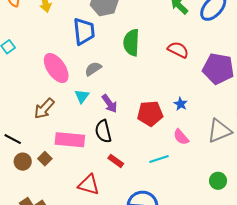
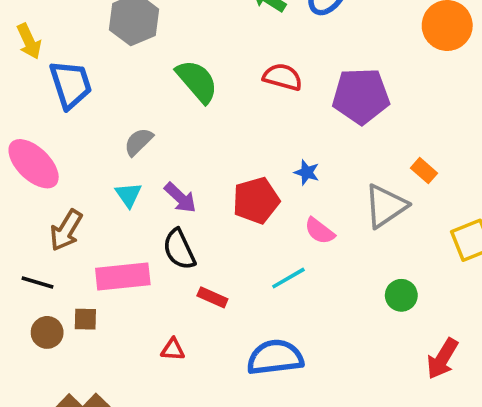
blue trapezoid: (84, 31) -> (71, 84), moved
green semicircle: (131, 43) -> (197, 81), turned 148
pink ellipse: (56, 68) -> (34, 164), moved
black line: (13, 139) -> (37, 283), moved
brown square: (45, 159) -> (85, 319), turned -32
red triangle: (89, 185) -> (173, 349), size x0.6

